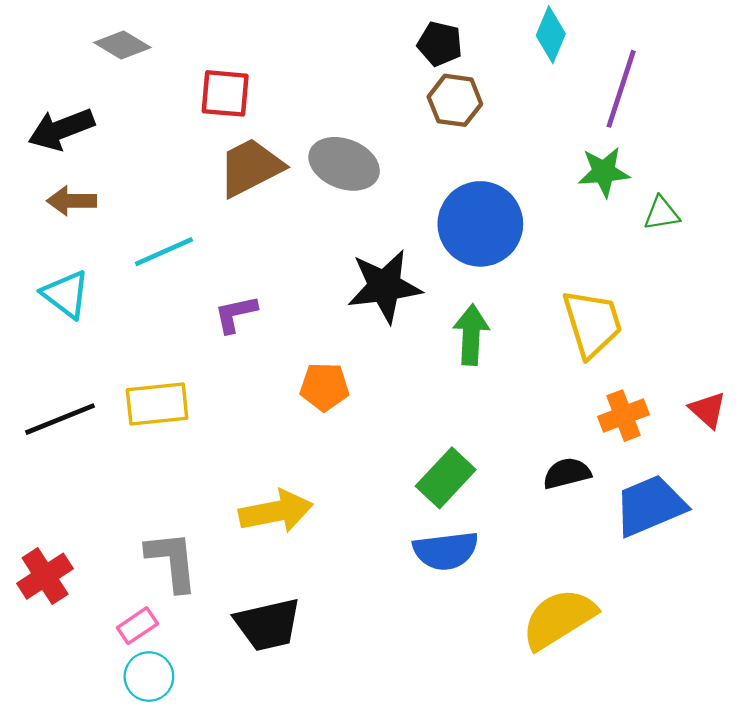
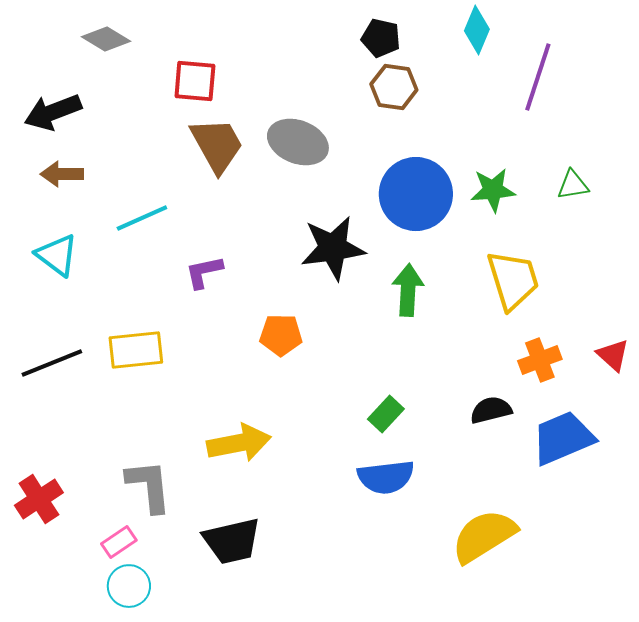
brown trapezoid: (251, 167) -> (217, 145), turned 88
green star: (604, 172) -> (493, 190), moved
green rectangle: (446, 478) -> (386, 414), size x0.7

